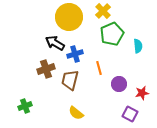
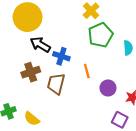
yellow circle: (69, 17) -> (28, 17), moved
blue cross: (75, 54) -> (61, 56), turned 35
yellow semicircle: (76, 113) -> (32, 119), moved

